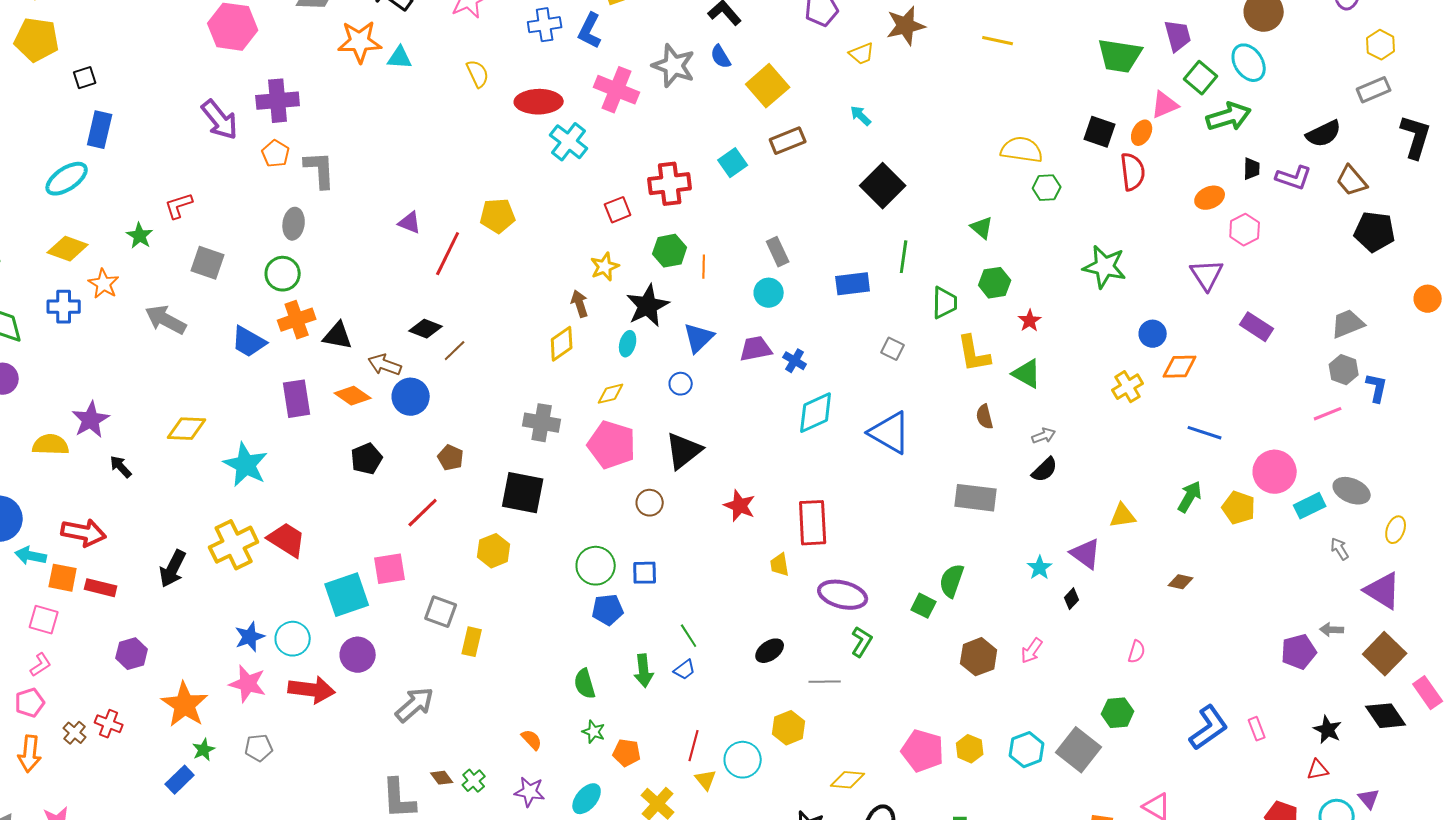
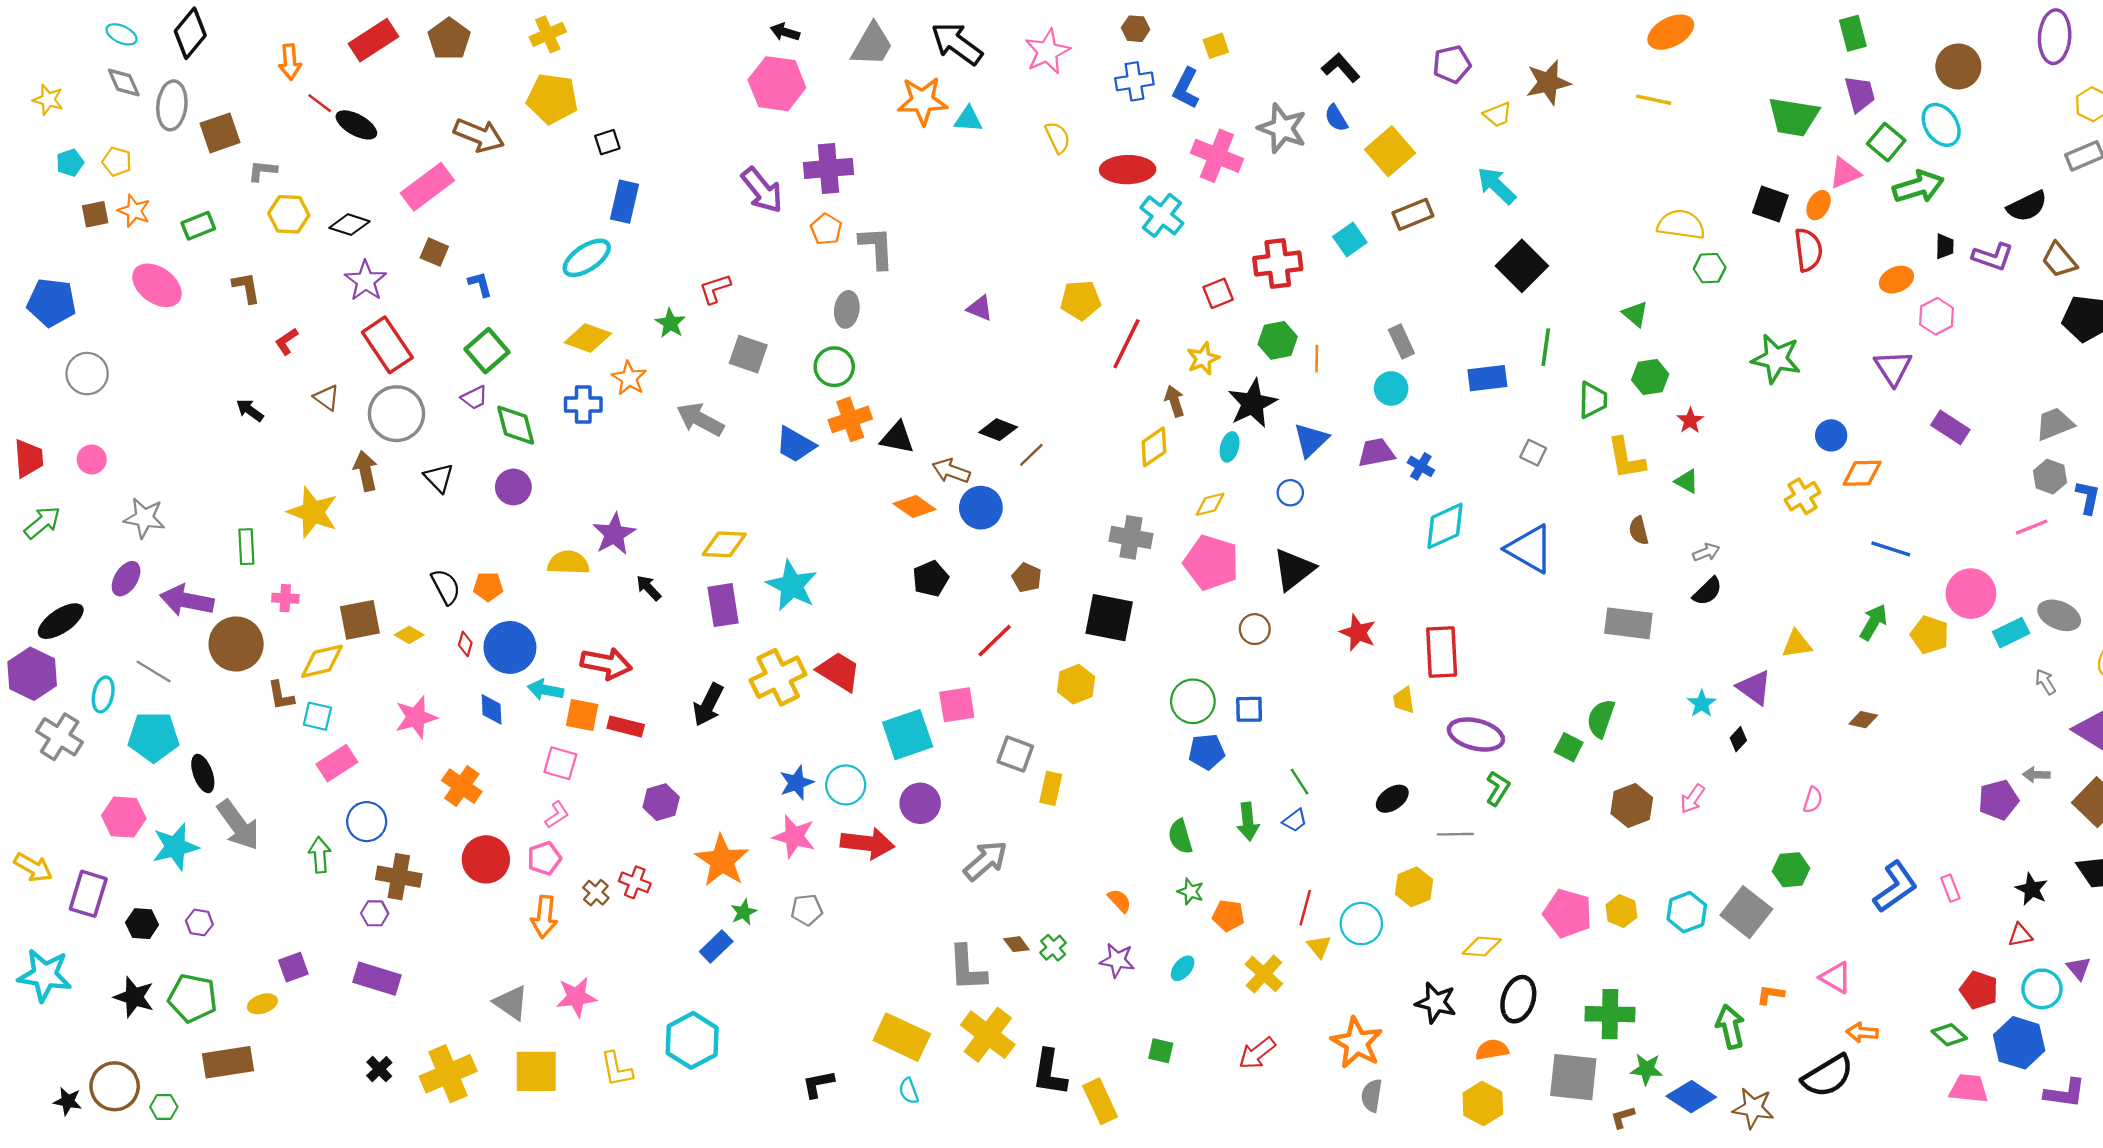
cyan arrow: (861, 116) -> (1497, 186), size x1.6
red line: (448, 254) -> (1126, 344), moved
green triangle: (1027, 374) -> (1687, 481), size x0.7
purple rectangle: (297, 399) -> (723, 605), moved
cyan ellipse: (587, 799) -> (1183, 968), size x0.7

